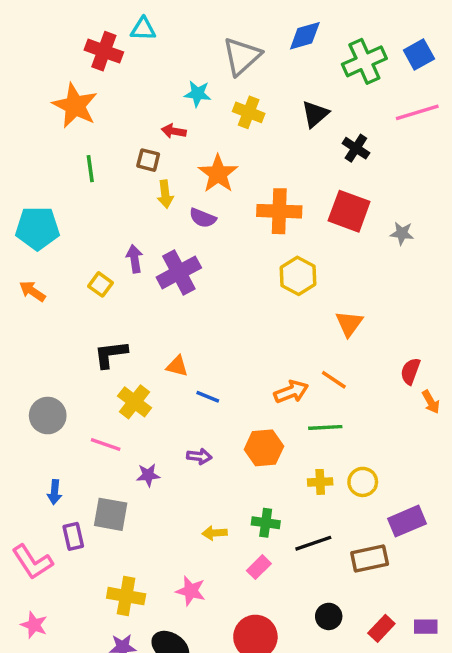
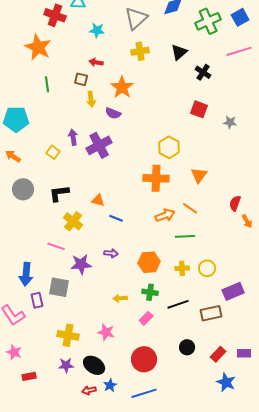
cyan star: (198, 94) -> (97, 30), moved
yellow cross: (249, 112) -> (140, 51), turned -30
orange cross: (279, 211) -> (156, 178), moved
red square: (349, 211) -> (199, 109), size x0.7
gray circle: (48, 416) -> (23, 189), moved
orange hexagon: (264, 448) -> (149, 262), moved
purple star: (148, 475) -> (81, 264), size x1.5
blue arrow: (55, 492) -> (26, 274), size x1.6

